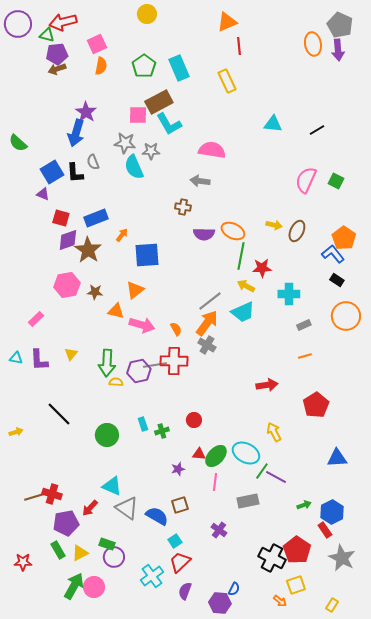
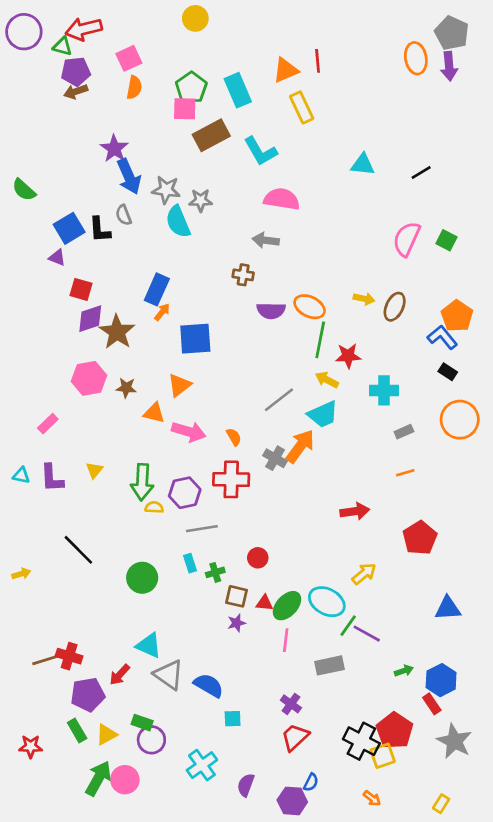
orange triangle: (227, 22) -> (286, 70), moved
pink square: (138, 115) -> (185, 109), moved
cyan L-shape: (169, 124) -> (260, 151), moved
blue arrow: (76, 133) -> (129, 177), moved, turned -40
blue rectangle: (96, 218) -> (157, 289), moved, turned -45
orange arrow: (207, 323) -> (300, 446), moved
gray line: (155, 365) -> (202, 529), moved
yellow arrow: (274, 432) -> (364, 574), turned 78
brown square: (180, 505) -> (236, 596), moved, turned 30
cyan square: (175, 541) -> (233, 719), turned 32
red trapezoid: (180, 562) -> (295, 737), moved
yellow square: (296, 585) -> (383, 756), moved

